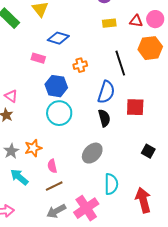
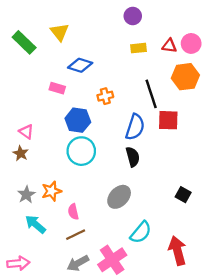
red square: (135, 107) -> (168, 120), moved
cyan semicircle: (111, 184) -> (141, 232), turned 40

